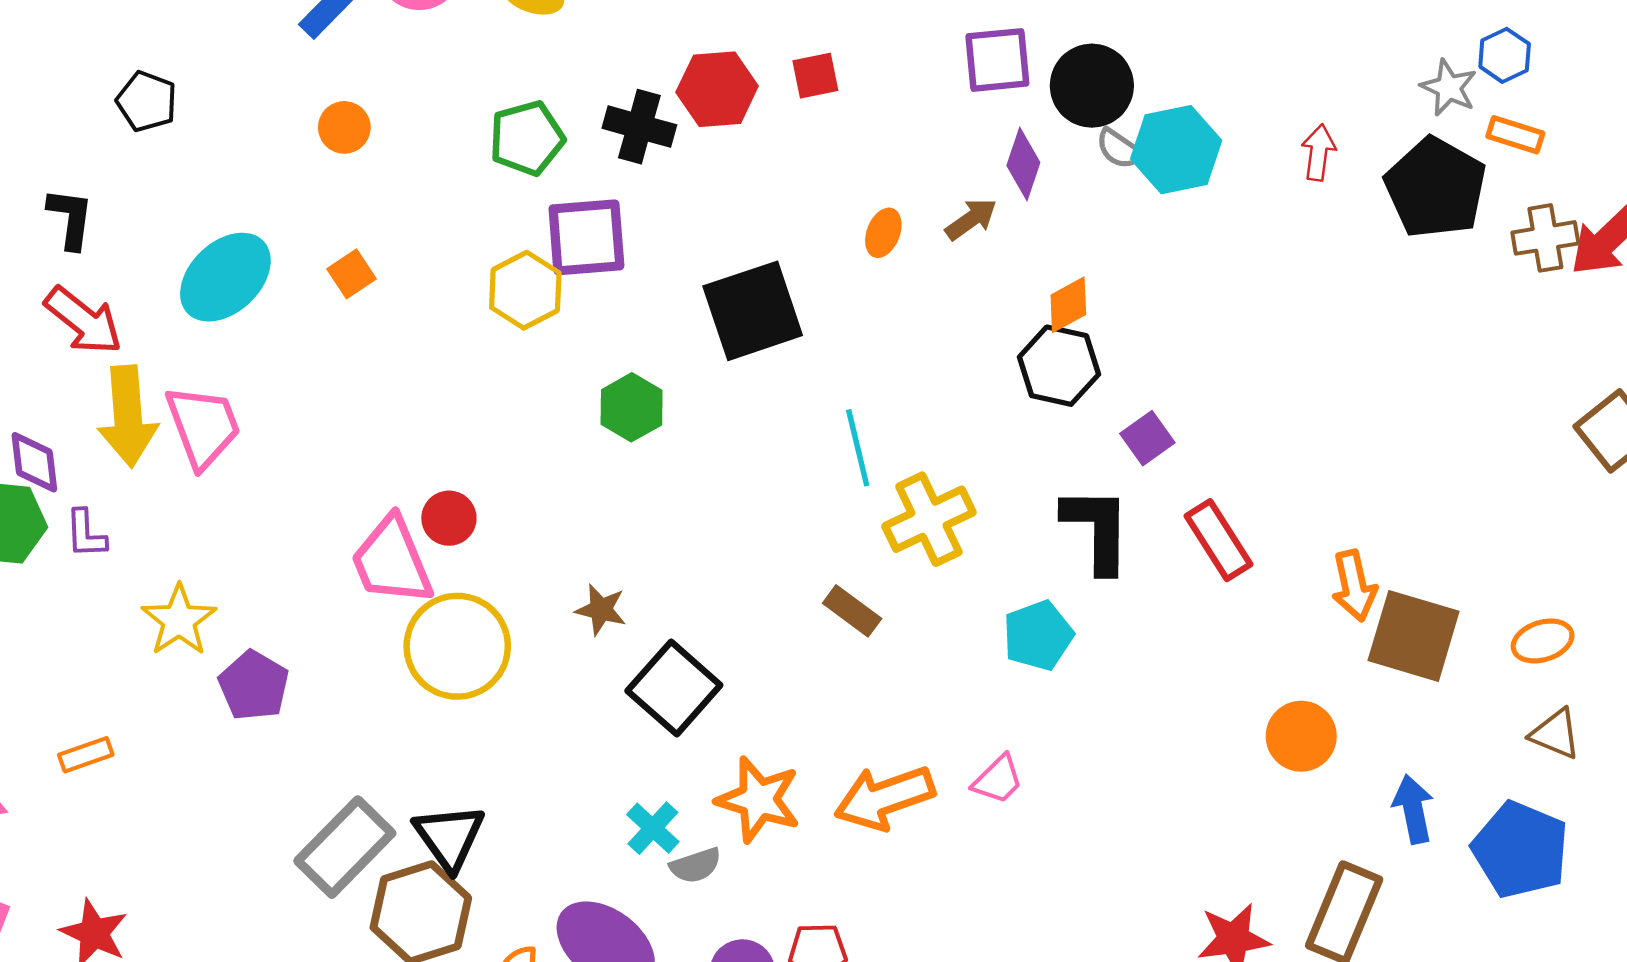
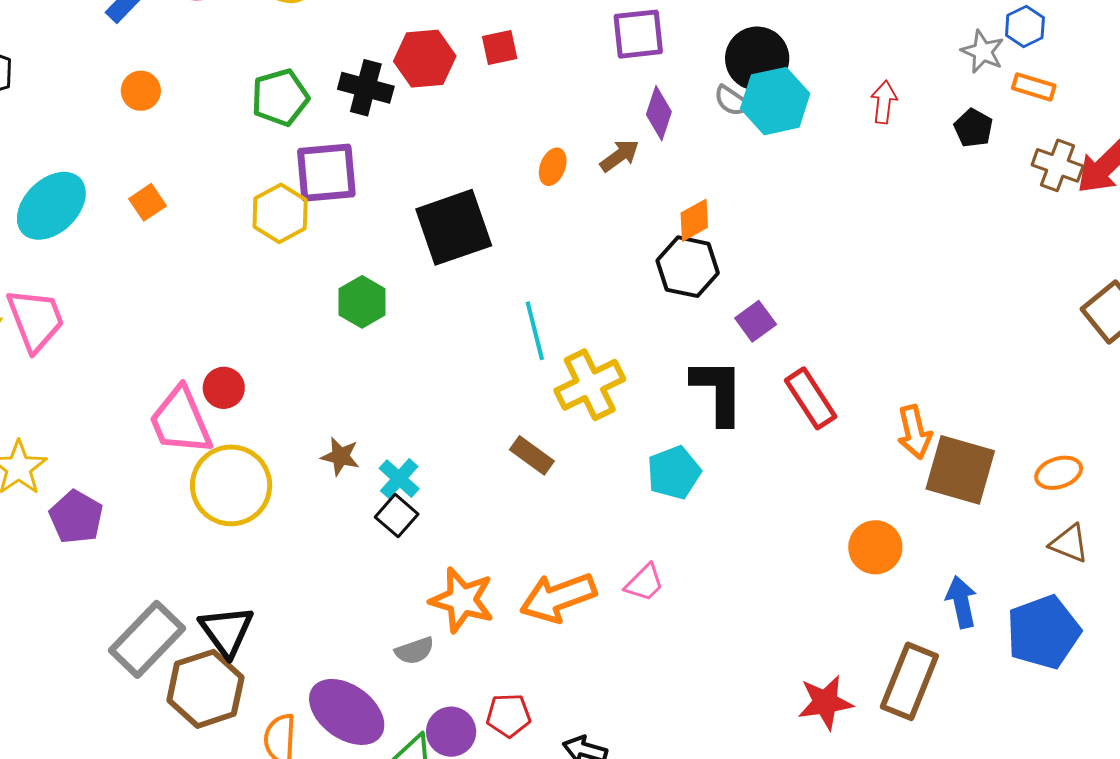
black circle: (1092, 86) -> (757, 59), moved
black pentagon: (1436, 188) -> (973, 128), size x0.5
brown cross: (1545, 238) -> (1058, 165), turned 30
black square: (674, 688) -> (397, 516), size x0.6
cyan cross: (653, 828) -> (399, 479), moved
blue pentagon: (1520, 850) -> (1043, 632), turned 30

